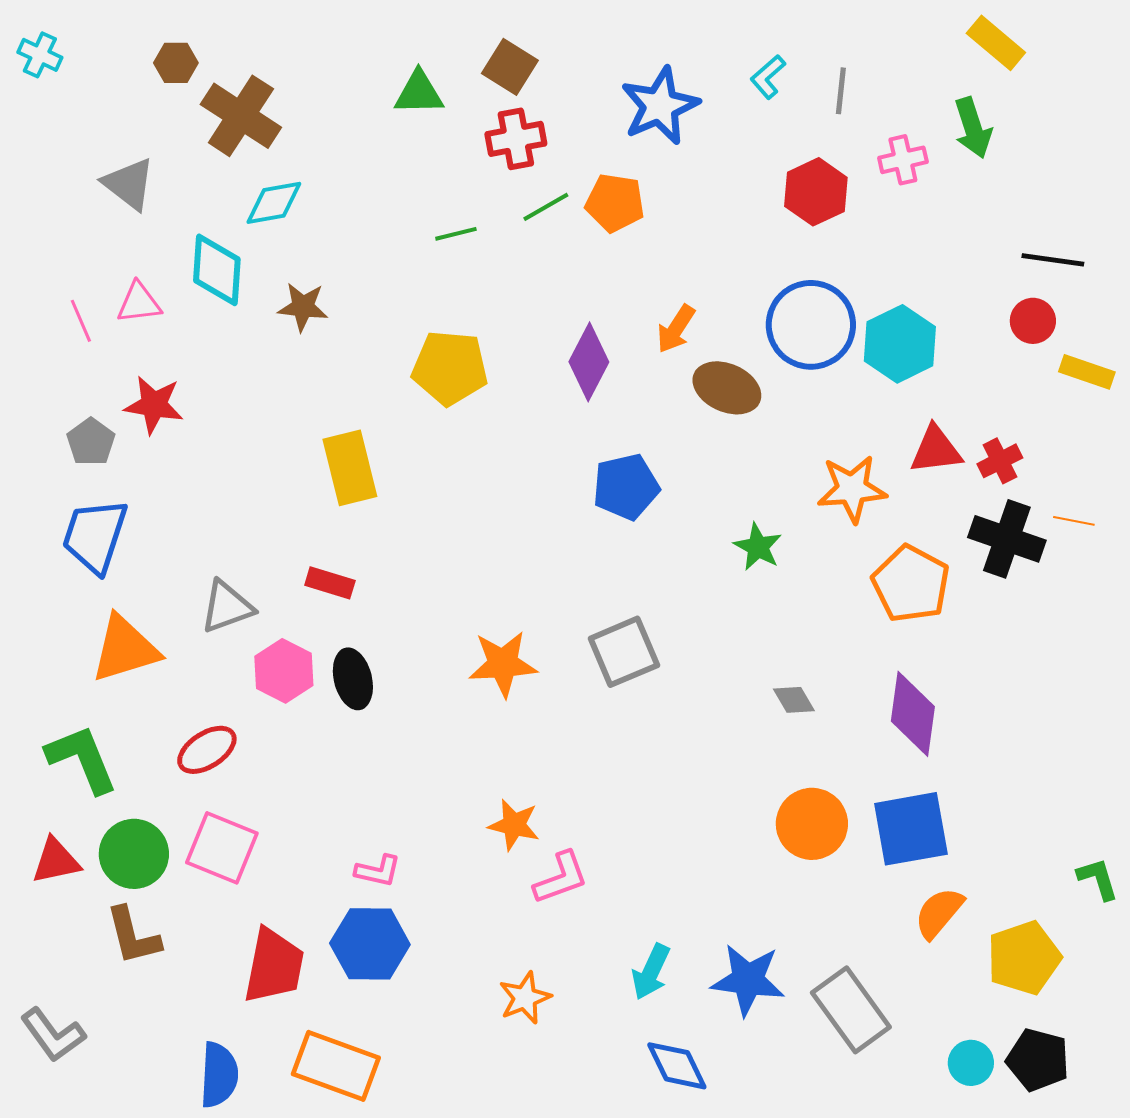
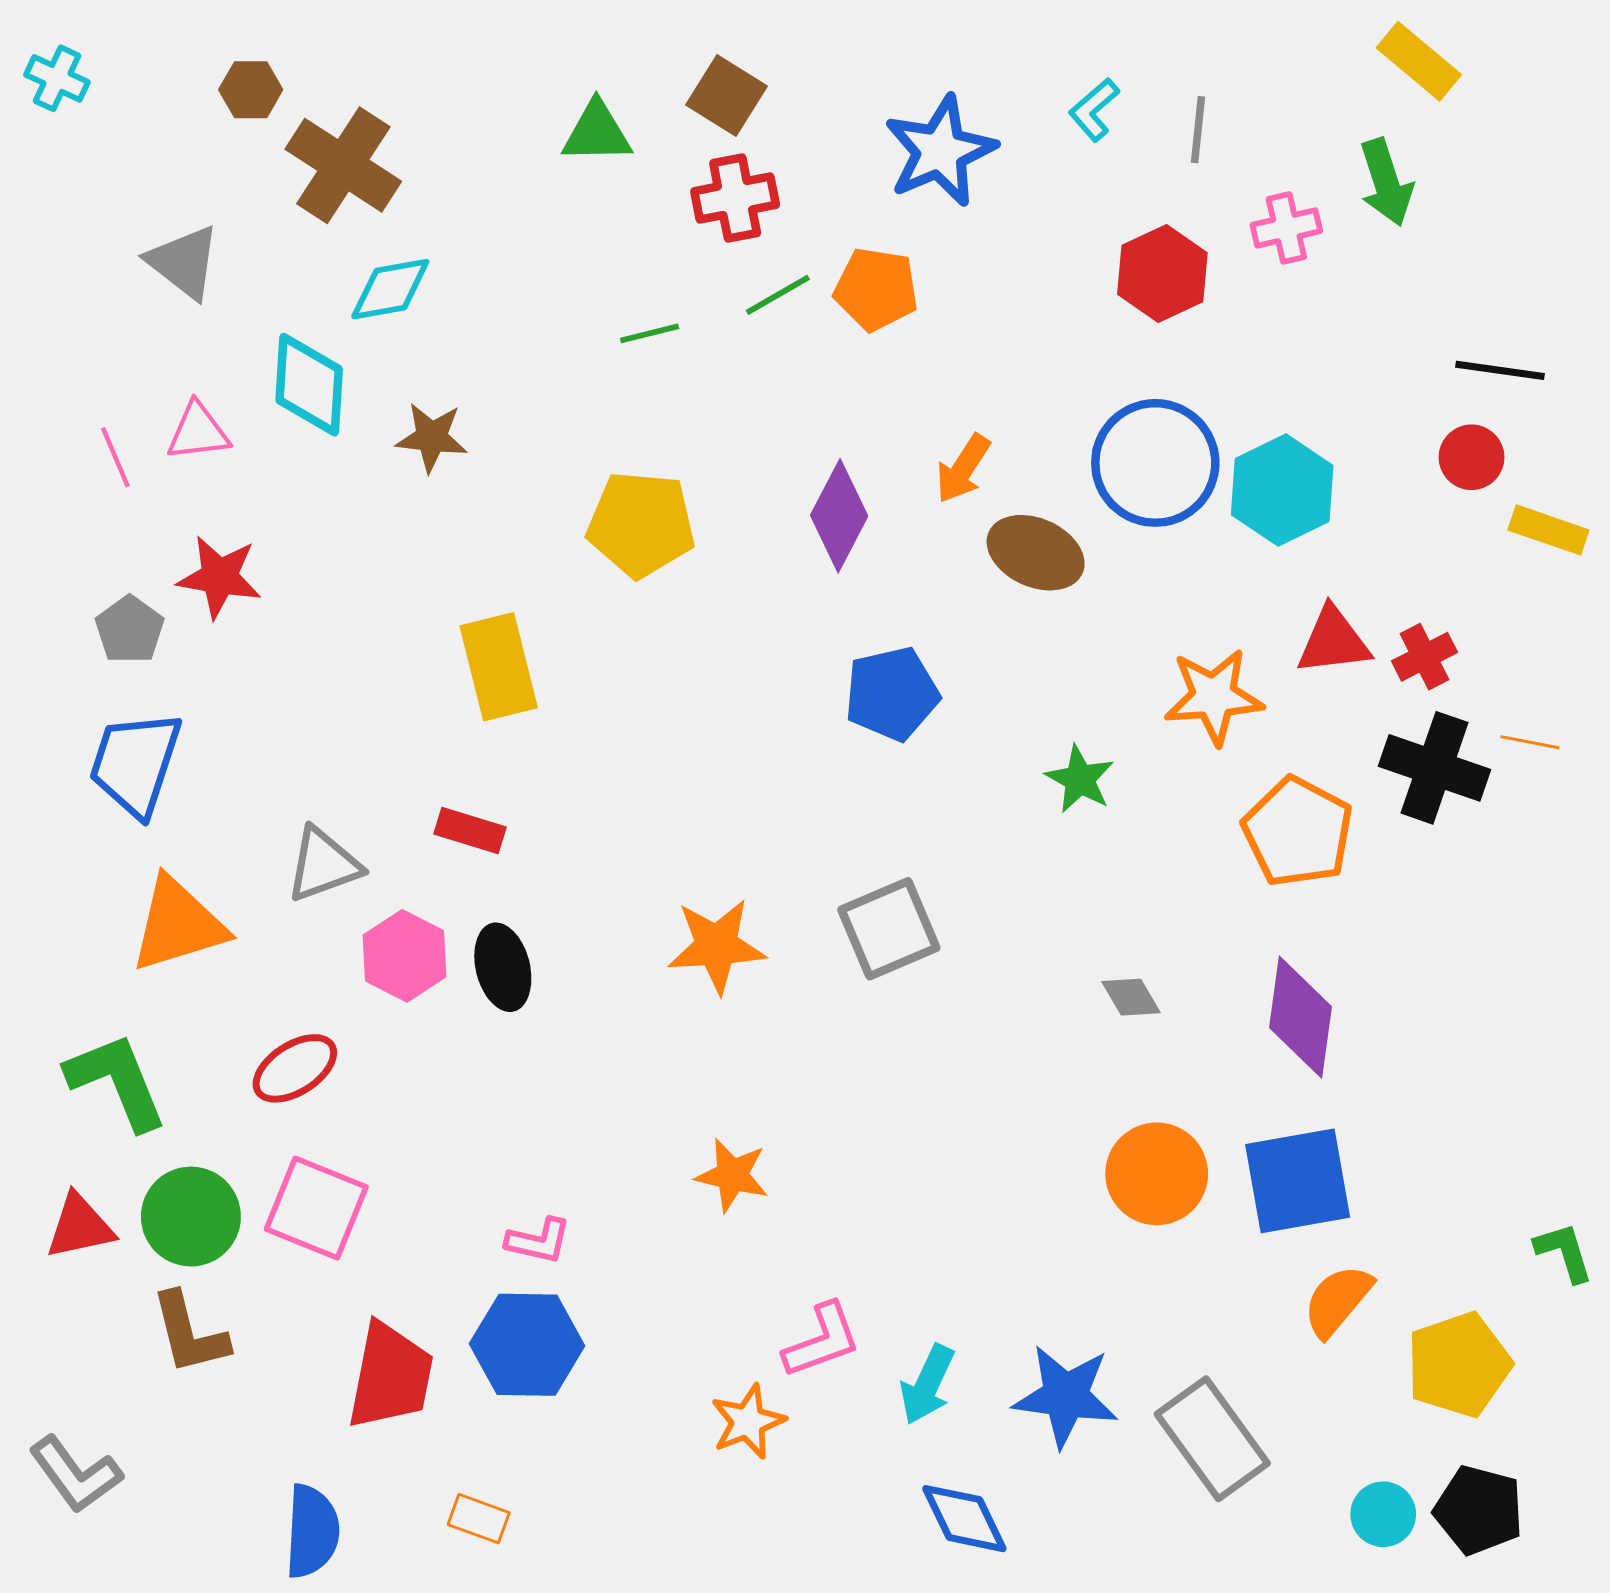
pink L-shape: (561, 878) -> (822, 1340), moved
orange rectangle: (336, 1066) -> (479, 1519), size x0.5

